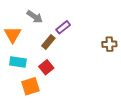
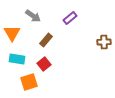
purple rectangle: (63, 27) -> (70, 18), moved

